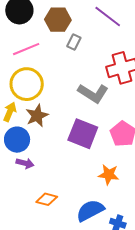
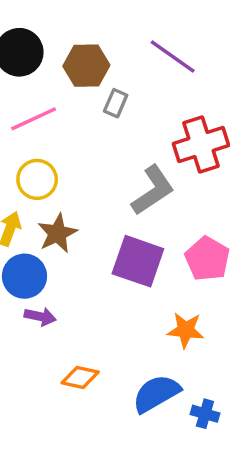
yellow circle: (27, 84) -> (37, 179), size x0.7
gray L-shape: (93, 93) -> (153, 190), turned -64

